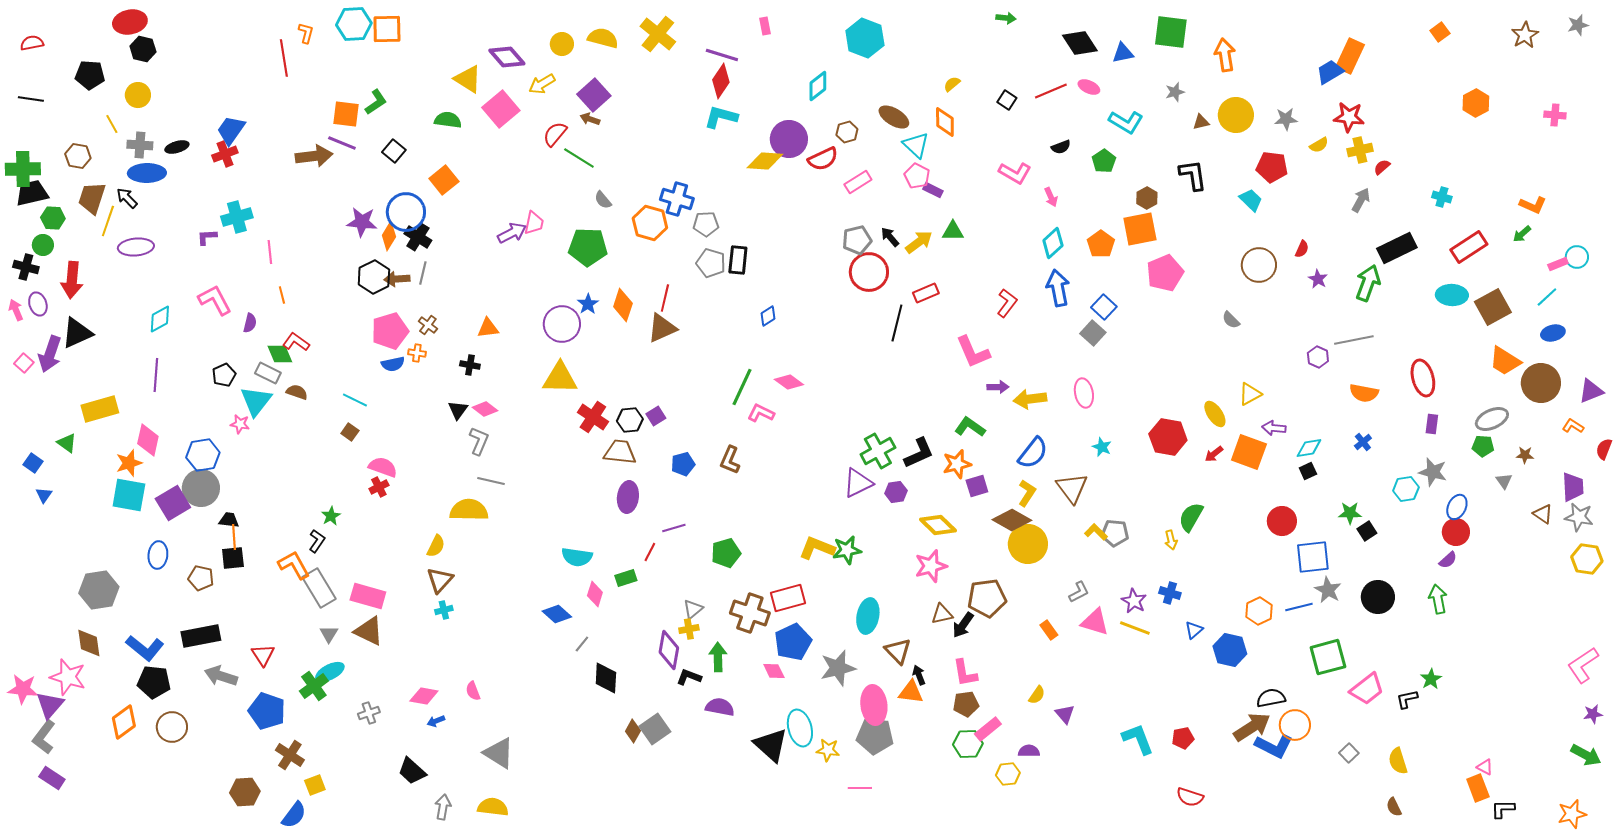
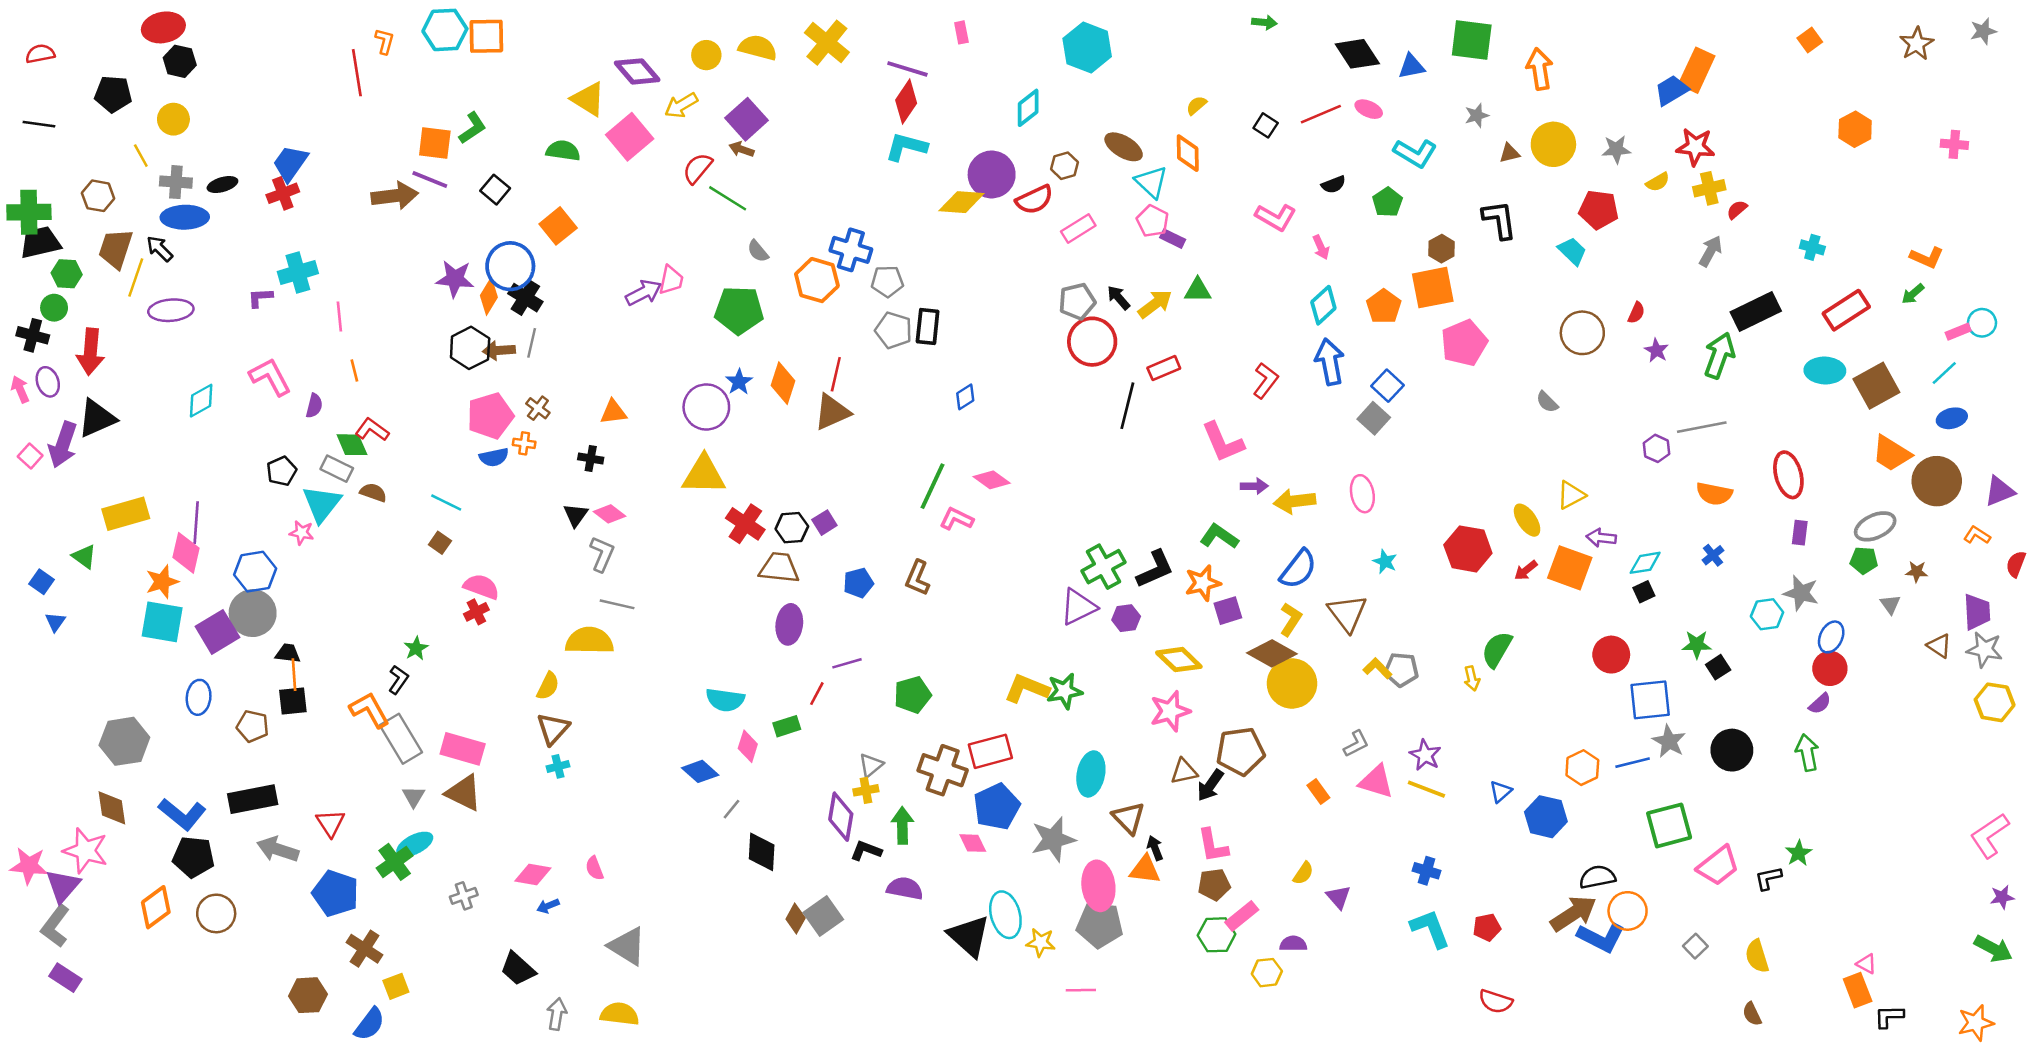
purple line: (156, 375) -> (196, 523), moved
blue cross: (1170, 593) -> (1426, 871), moved

